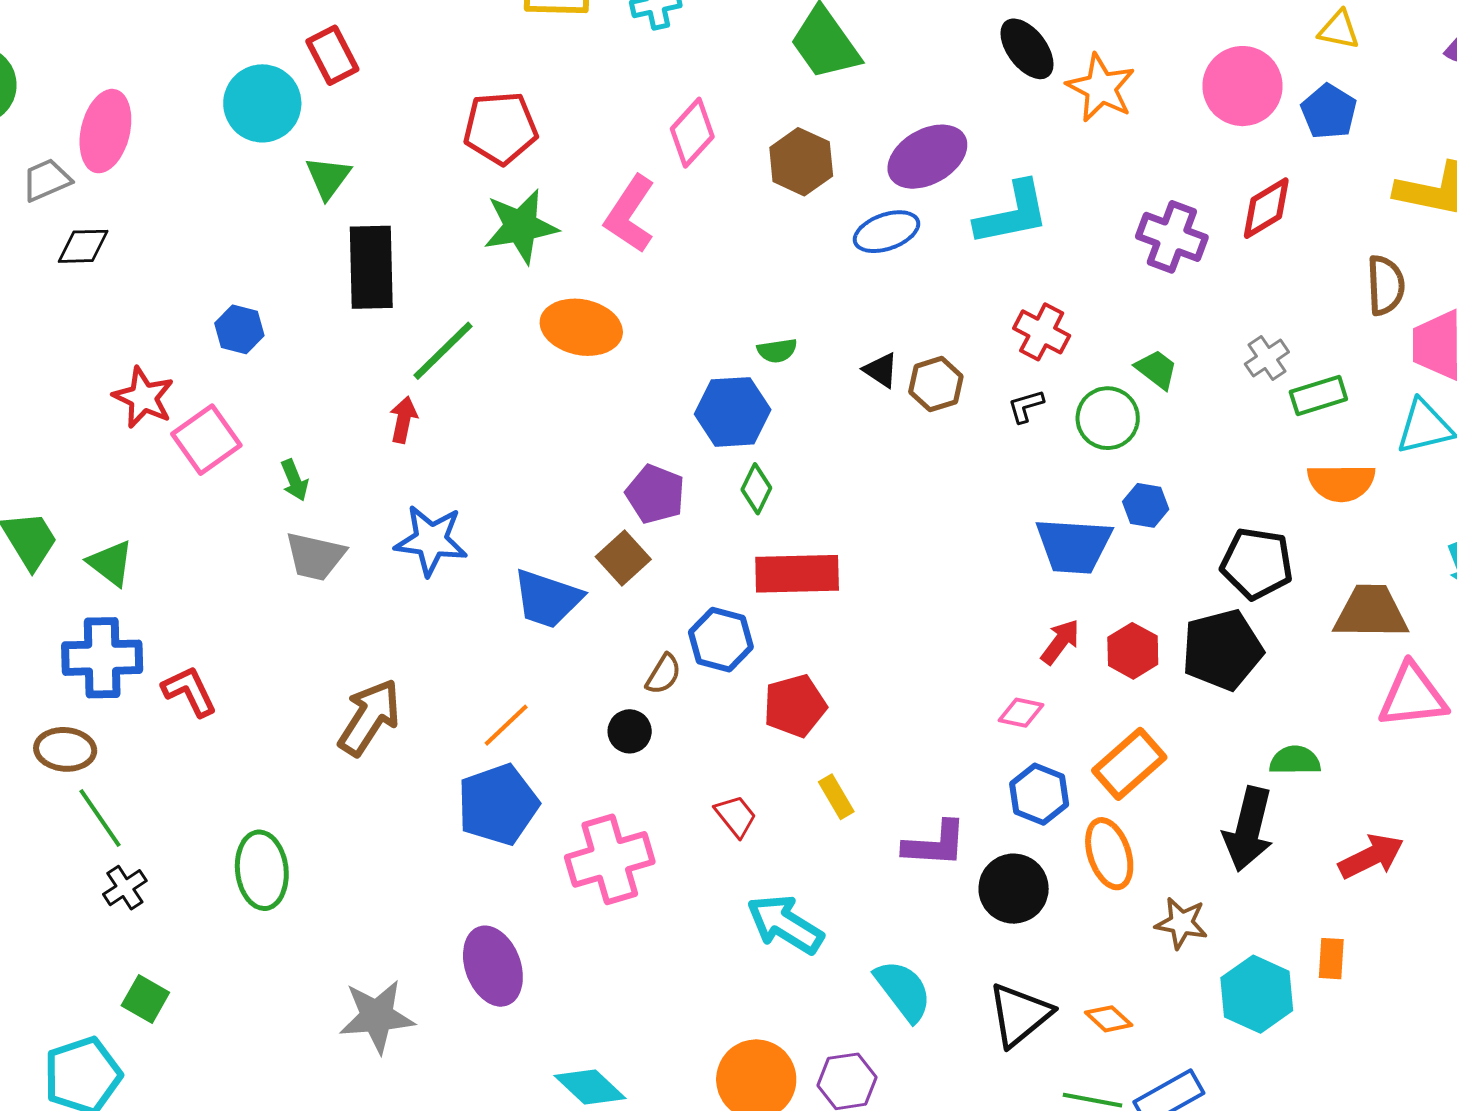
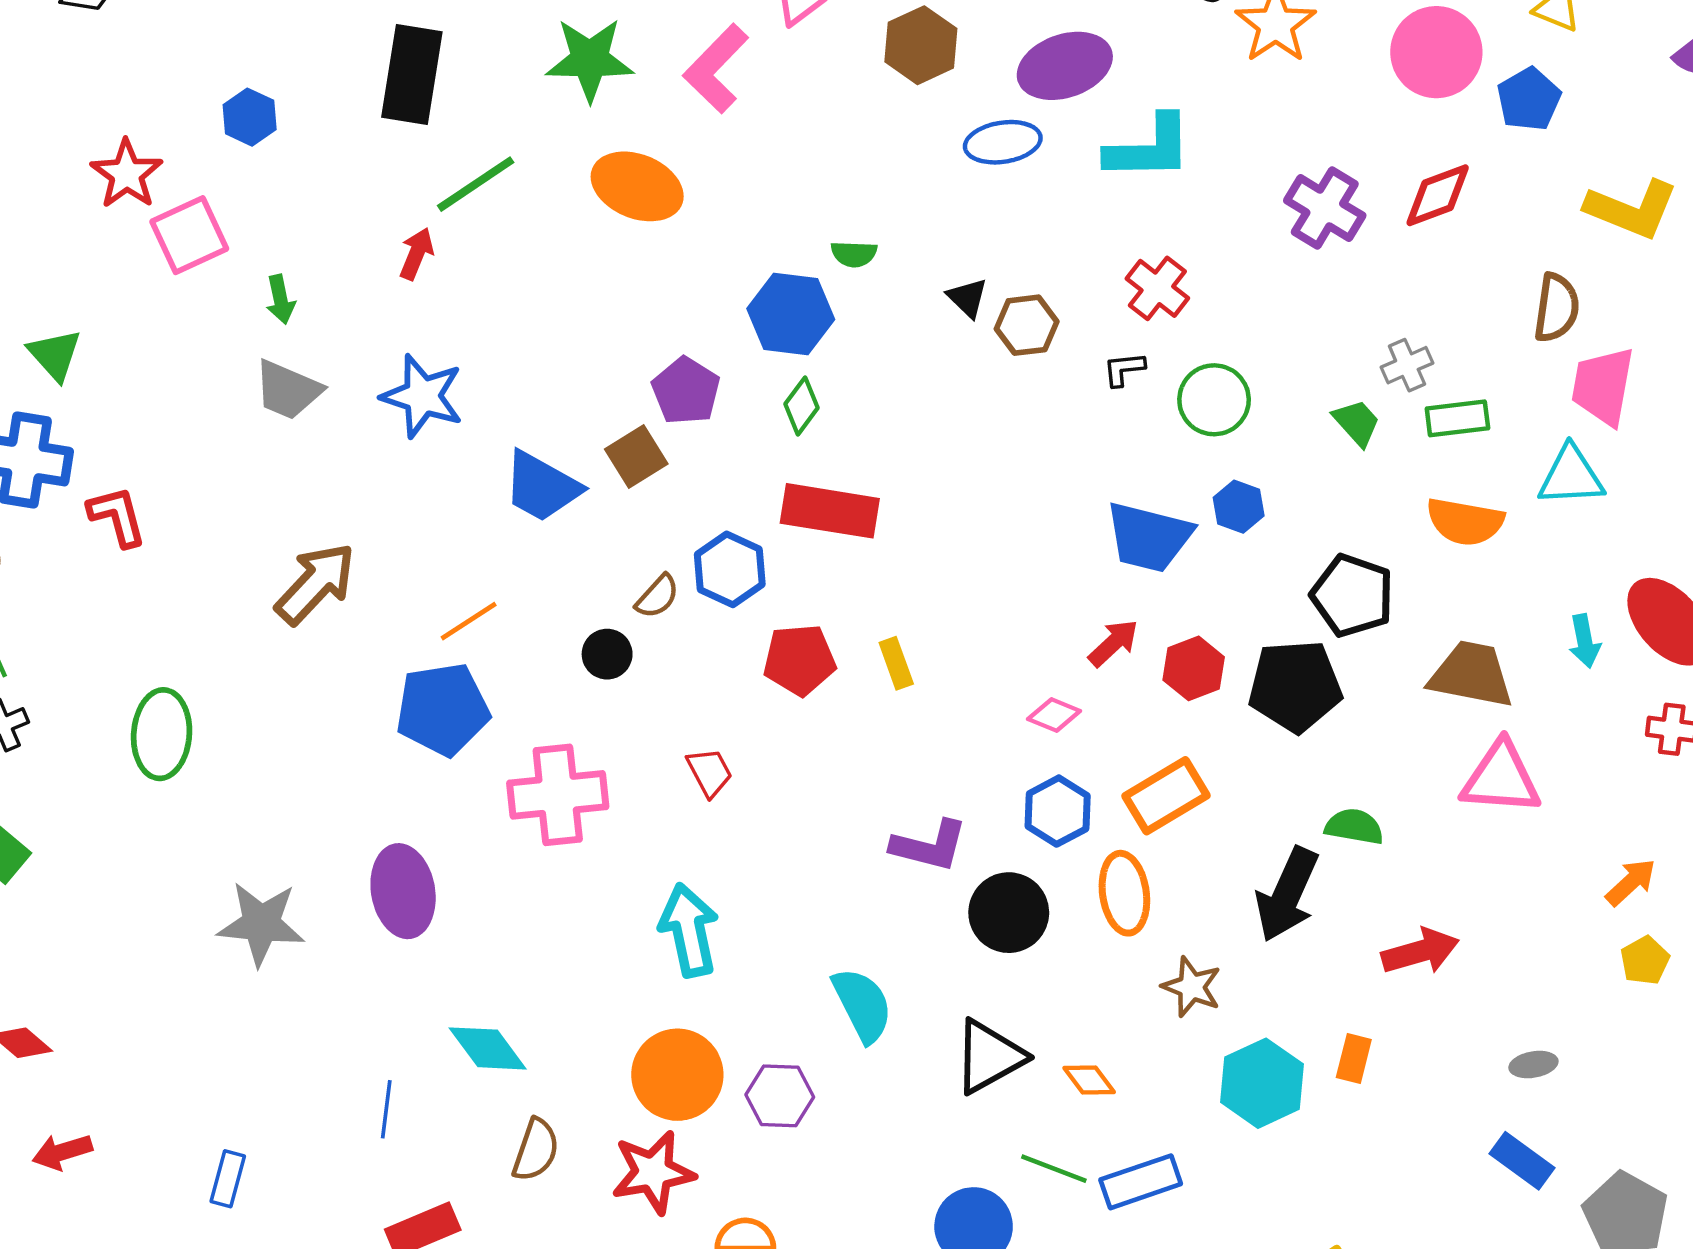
green trapezoid: (1157, 369) -> (1357, 423), moved
yellow rectangle: (836, 797) -> (896, 663), moved
cyan arrow: (785, 924) -> (689, 930), moved, turned 36

